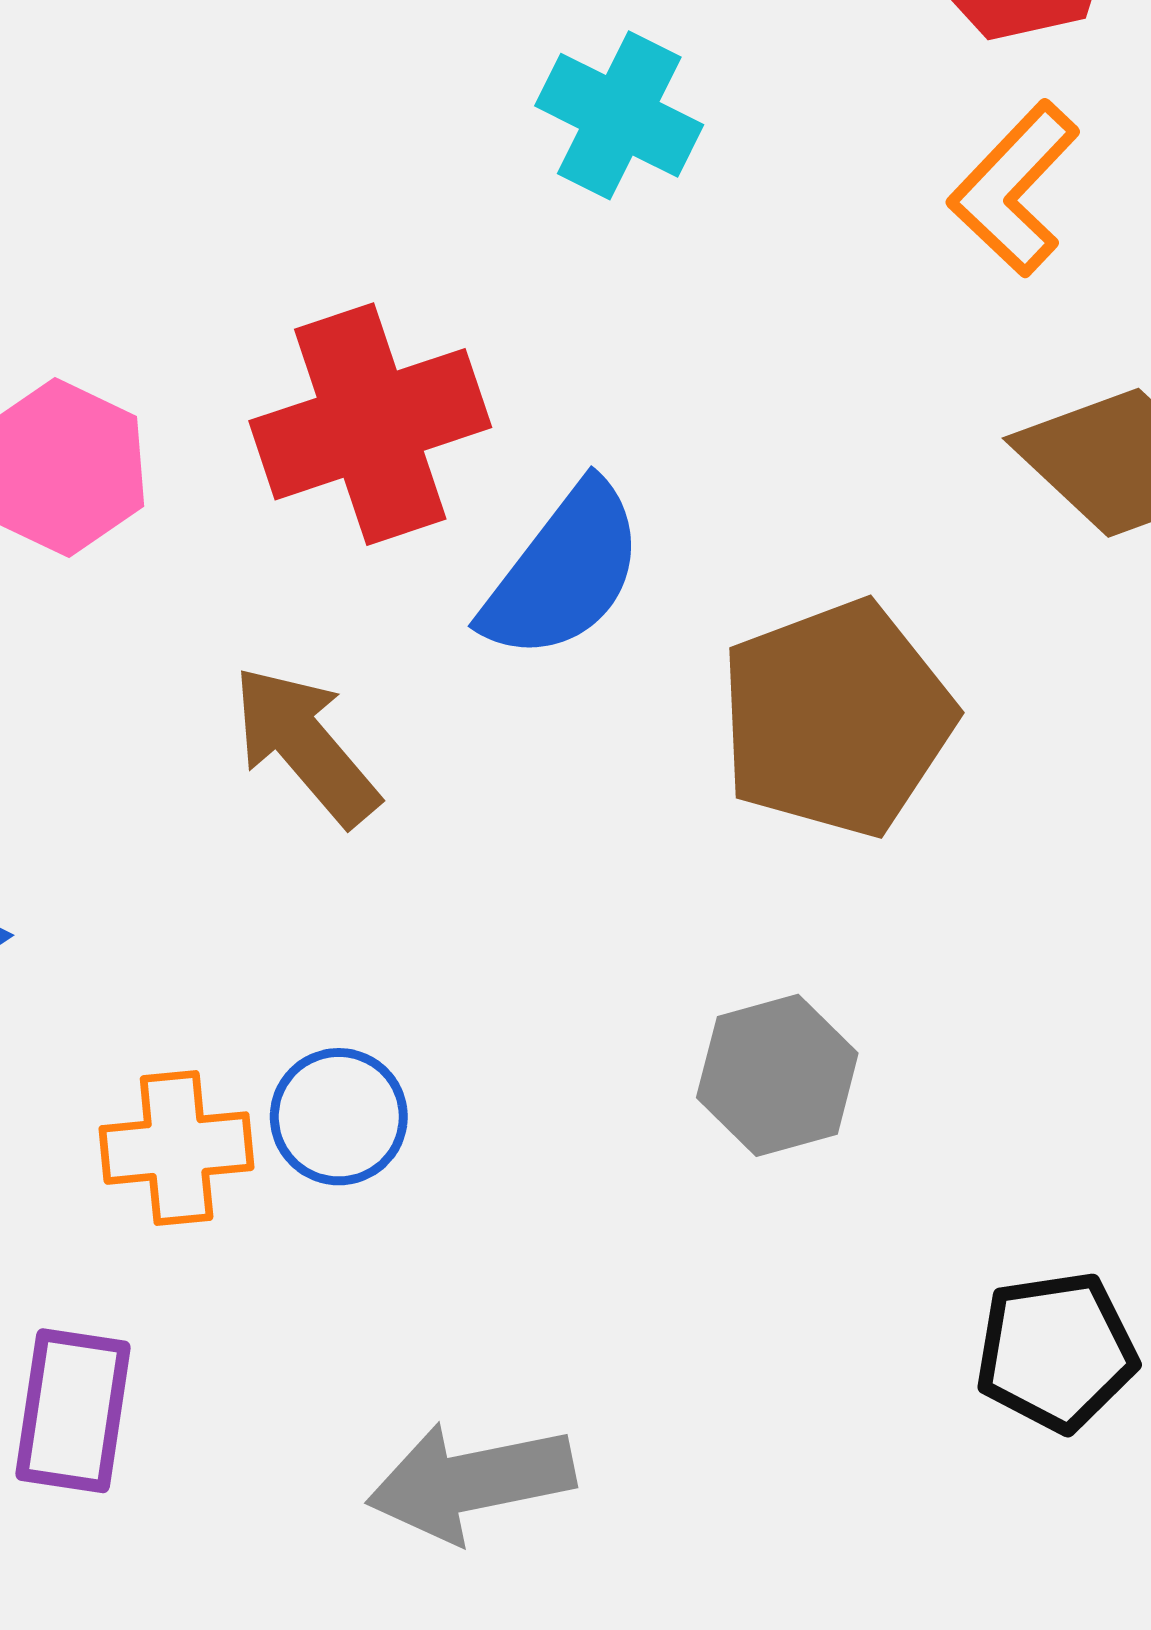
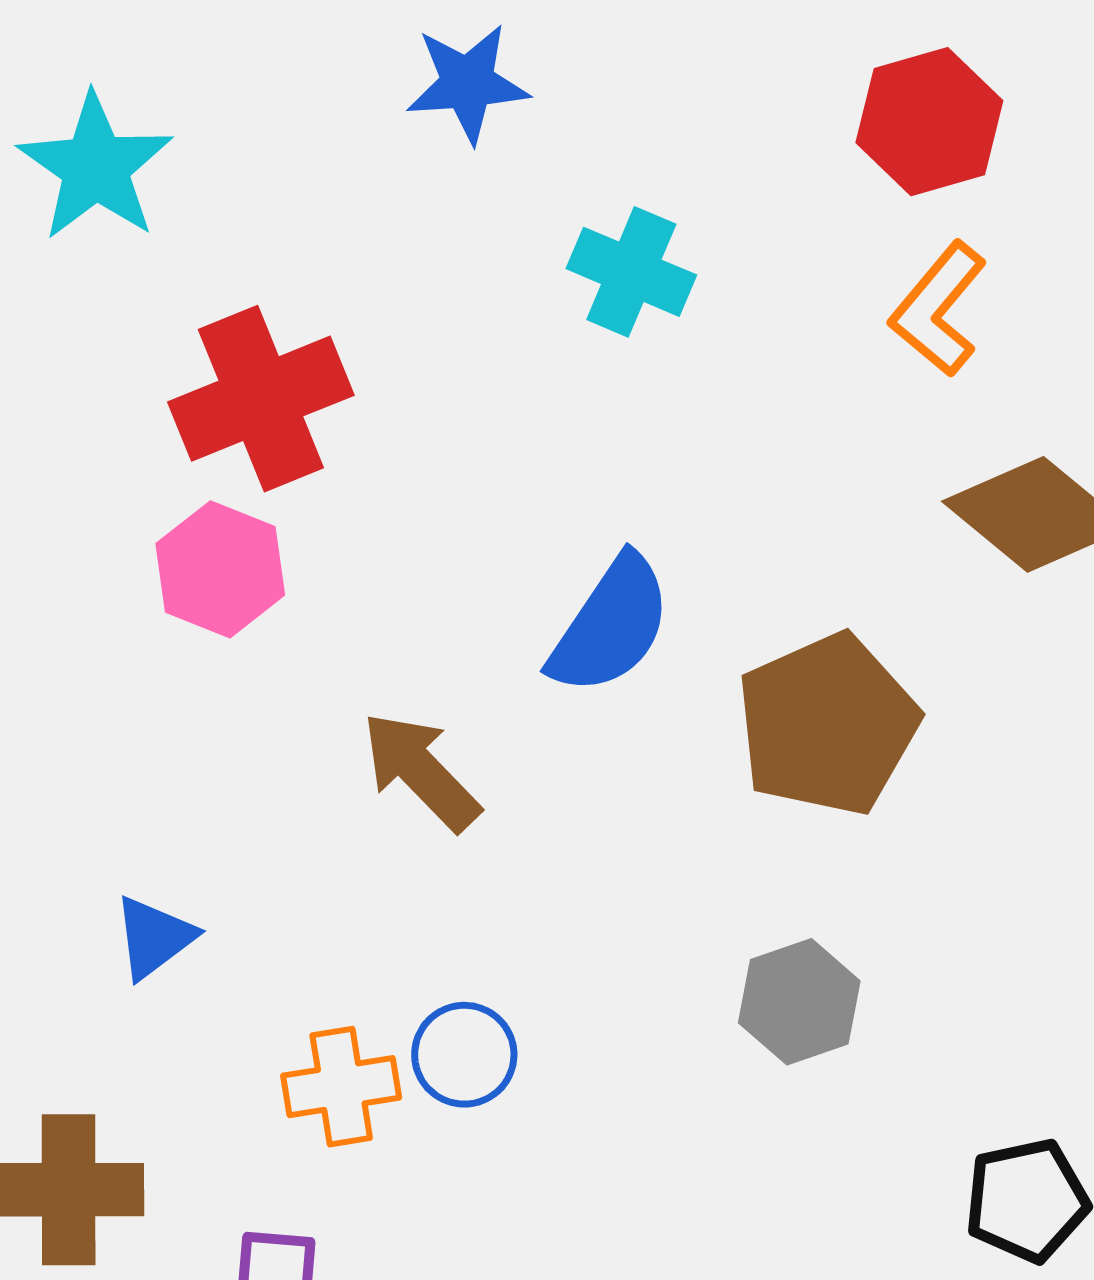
red cross: (370, 424) -> (261, 399), moved

